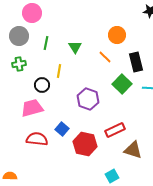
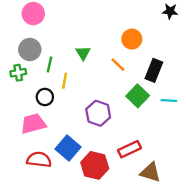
gray circle: (19, 36) -> (30, 49), moved
green line: (46, 43) -> (49, 65), moved
black rectangle: (136, 62) -> (154, 70), turned 36
blue square: (62, 129) -> (68, 148), size x1.5

